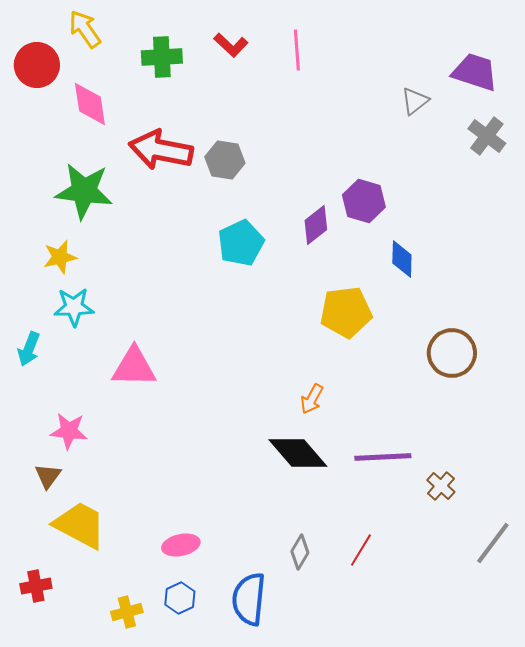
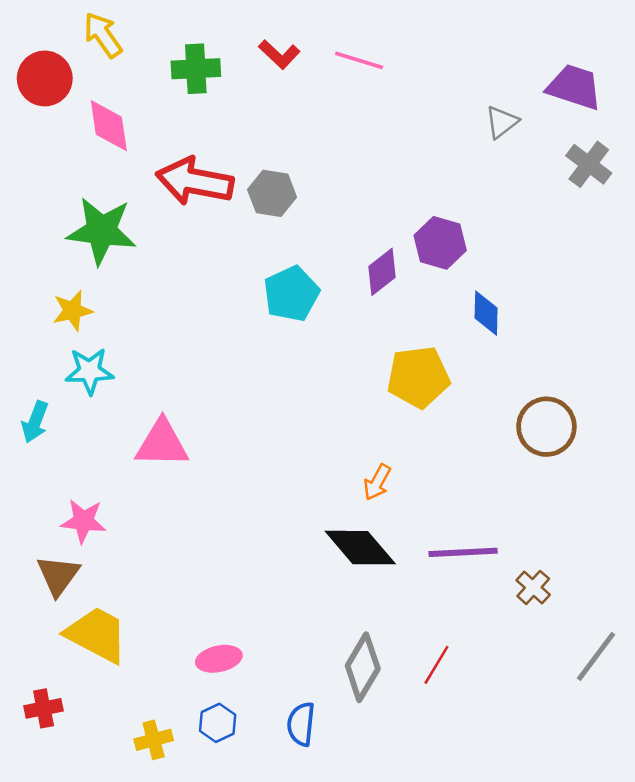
pink line: (297, 50) -> (359, 60), turned -69
brown triangle: (48, 476) -> (58, 575), size x1.4
gray diamond: (300, 552) -> (363, 667), size x1.6
blue semicircle: (249, 599) -> (301, 724), size x0.7

